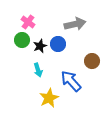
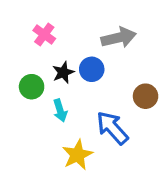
green circle: (22, 40) -> (32, 87), moved

